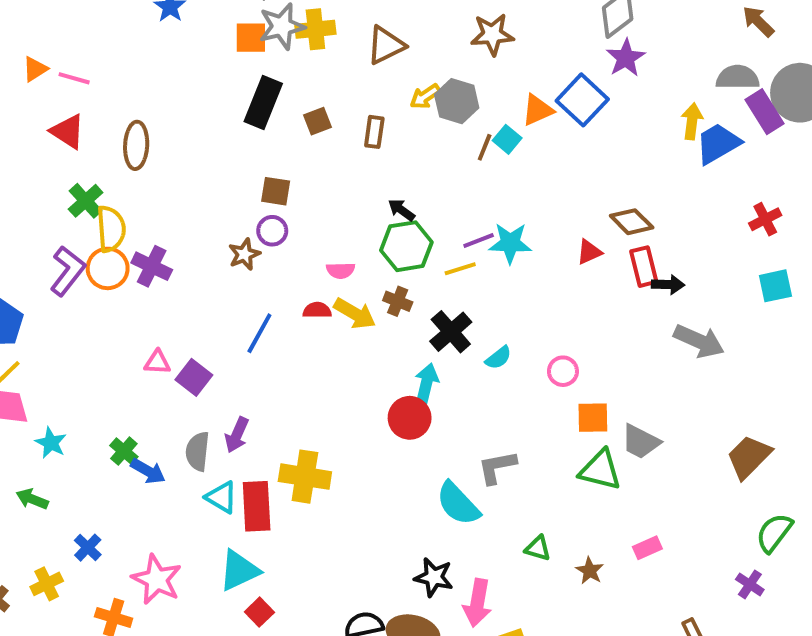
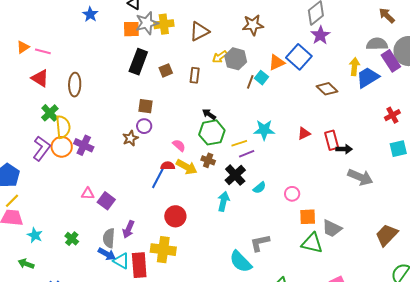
brown diamond: (632, 222) -> (327, 89), moved
purple line: (479, 240) -> (247, 154), moved
pink semicircle: (341, 270) -> (179, 145), turned -136
blue line: (259, 333) -> (158, 178), moved
red circle: (410, 418) -> (175, 216), moved
blue arrow: (148, 471) -> (107, 254), moved

